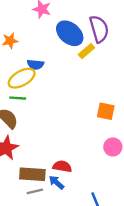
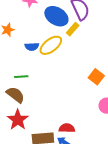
yellow ellipse: (22, 78) -> (51, 45), moved
orange square: (106, 111) -> (96, 77), turned 35

